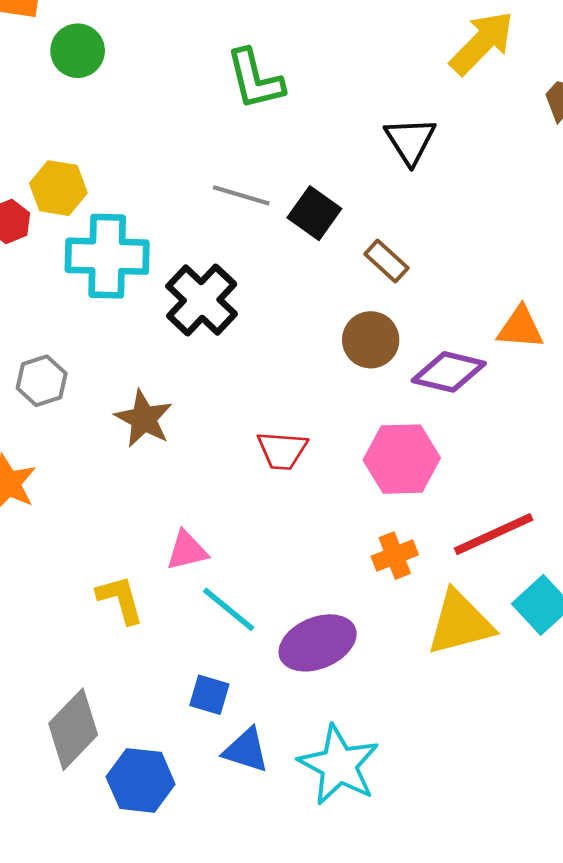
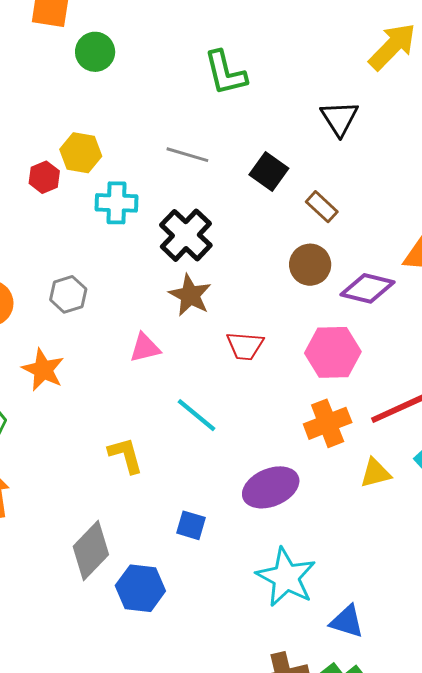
gray line: (241, 195) -> (187, 155), moved
cyan cross: (107, 256) -> (117, 203), size x0.7
brown star: (144, 419) -> (190, 295), moved
pink triangle: (187, 551) -> (145, 348), moved
orange cross: (395, 556) -> (328, 423), size x1.4
cyan line: (229, 609) -> (196, 415), moved
yellow triangle: (460, 623) -> (375, 473), size x0.6
blue triangle: (246, 750) -> (347, 622), moved

